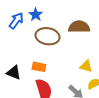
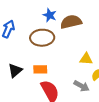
blue star: (36, 15) -> (50, 15), moved
black triangle: (14, 73) -> (15, 70), moved, turned -49

